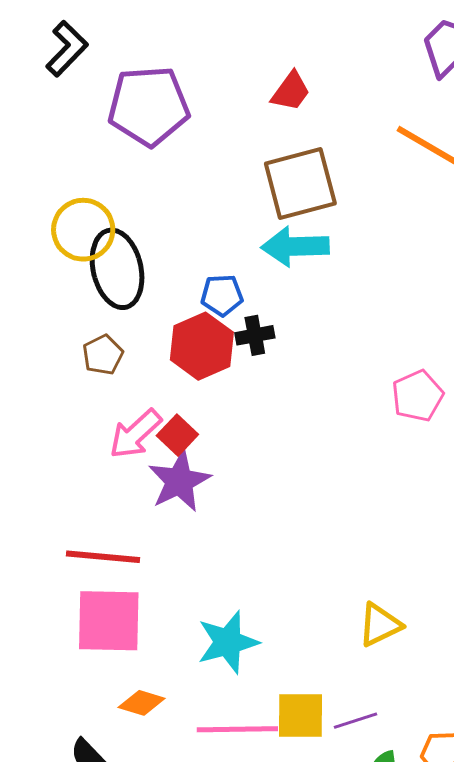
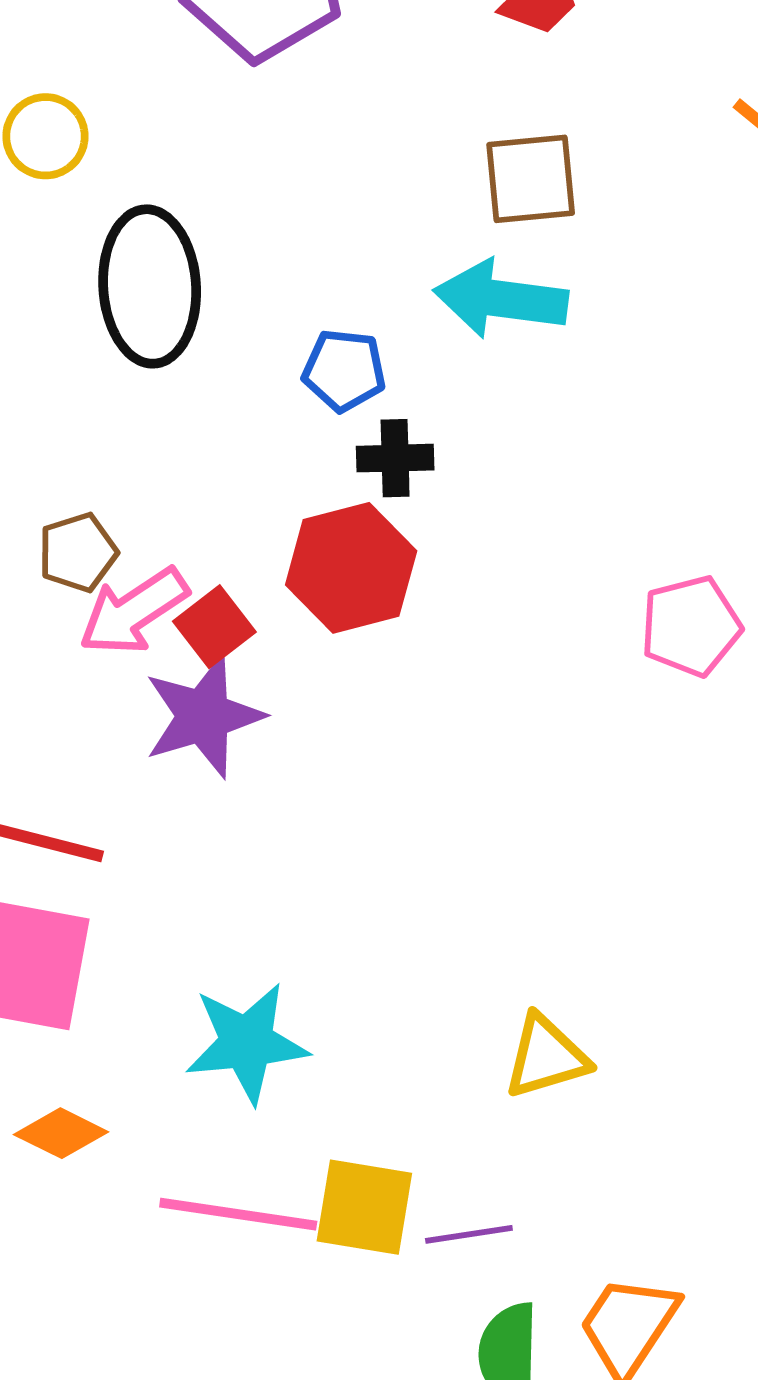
brown square: (300, 183) -> (531, 179), size x0.7
yellow circle: (83, 230) -> (45, 136), moved, size x0.7
red hexagon: (202, 346) -> (351, 568), moved
brown pentagon: (103, 355) -> (78, 552), moved

